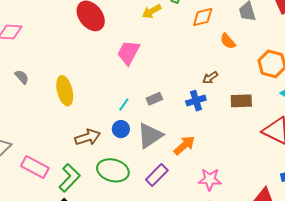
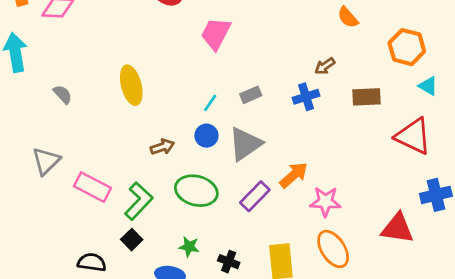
gray semicircle: (22, 77) -> (63, 94), moved
brown arrow: (88, 137) -> (162, 147), size x0.7
orange arrow: (184, 145) -> (294, 175), moved

